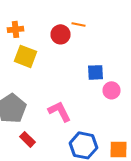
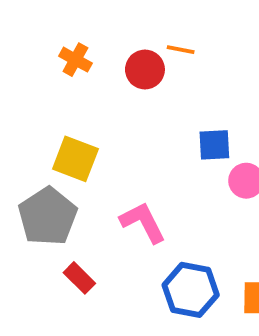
orange cross: (16, 29) -> (75, 60), moved, turned 35
yellow square: (26, 56) -> (75, 159), moved

